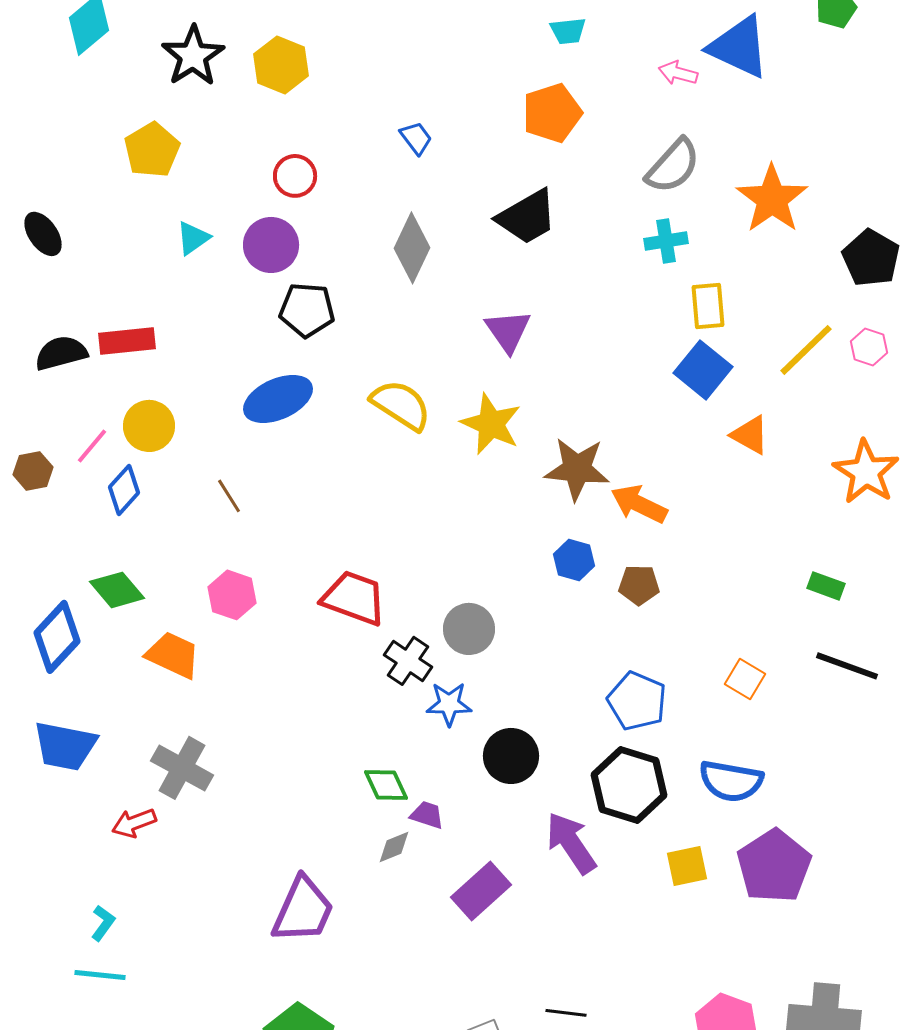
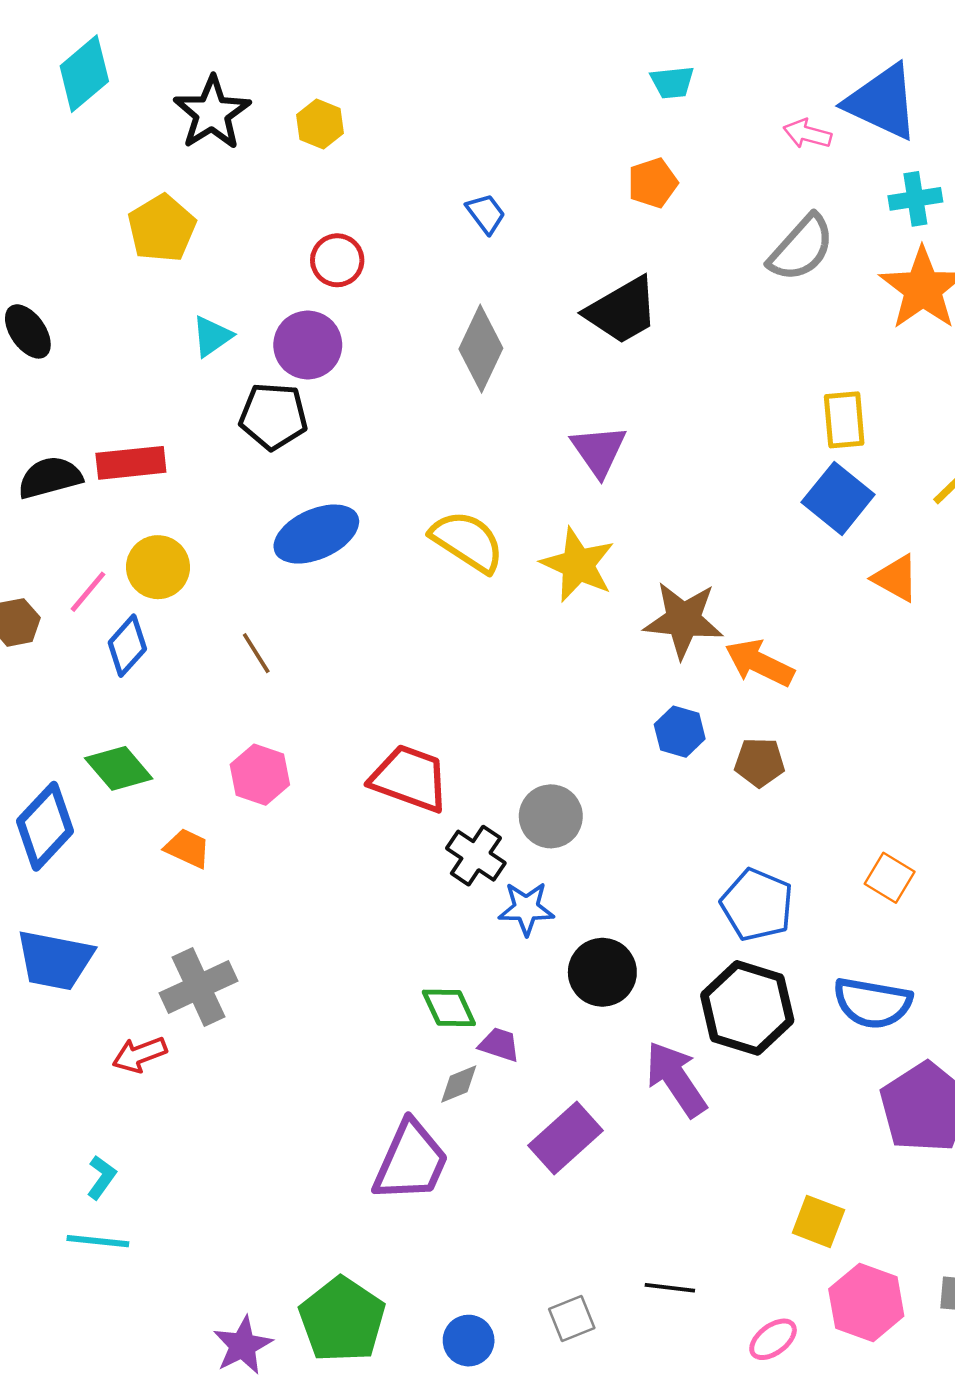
yellow hexagon: (281, 65) -> (320, 124), size x0.7
orange pentagon: (552, 113) -> (653, 183), size x0.7
cyan cross: (666, 241) -> (915, 199), moved
black pentagon: (307, 310) -> (273, 416), moved
orange trapezoid: (173, 655) -> (187, 848), size x0.7
gray cross: (182, 768) -> (198, 987), turned 36
yellow square: (687, 866) -> (818, 1221), moved, turned 33
purple trapezoid: (303, 910) -> (411, 1161), moved

